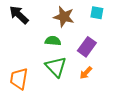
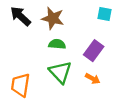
brown star: (64, 17) -> (53, 18), moved
orange arrow: (86, 73) -> (93, 79), turned -104

